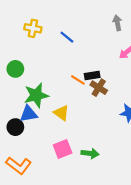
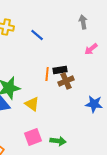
orange line: (78, 80) -> (47, 74), turned 64
brown cross: (99, 88) -> (66, 81), turned 35

